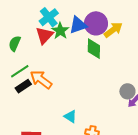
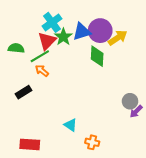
green semicircle: (15, 43) -> (16, 48), turned 70
green line: (20, 71) -> (40, 56), moved
orange arrow: (41, 80) -> (42, 71), moved, size x0.6

